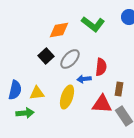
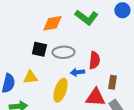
black square: (46, 56) -> (39, 49), turned -35
gray ellipse: (70, 59) -> (63, 52), turned 45
yellow triangle: (37, 93) -> (30, 77), moved

